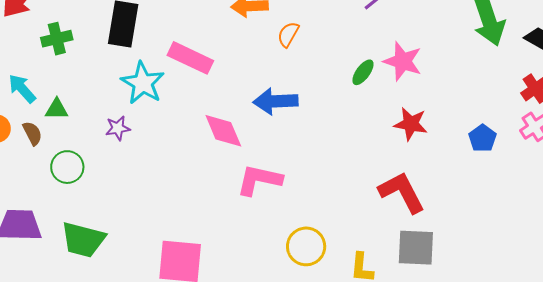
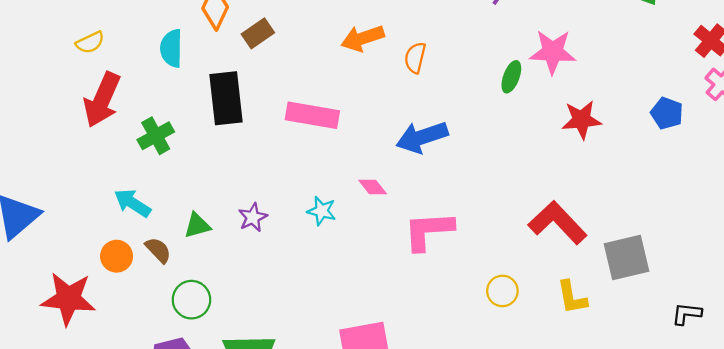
cyan star: (143, 83) -> (322, 211), moved, size x0.6
green triangle: (57, 109) -> (197, 225), moved
pink diamond: (223, 131) -> (373, 187), size x0.6
green circle: (67, 167) -> (191, 300), moved
red L-shape: (402, 192) -> (557, 223), moved
yellow circle: (306, 246) -> (502, 291), size x0.7

